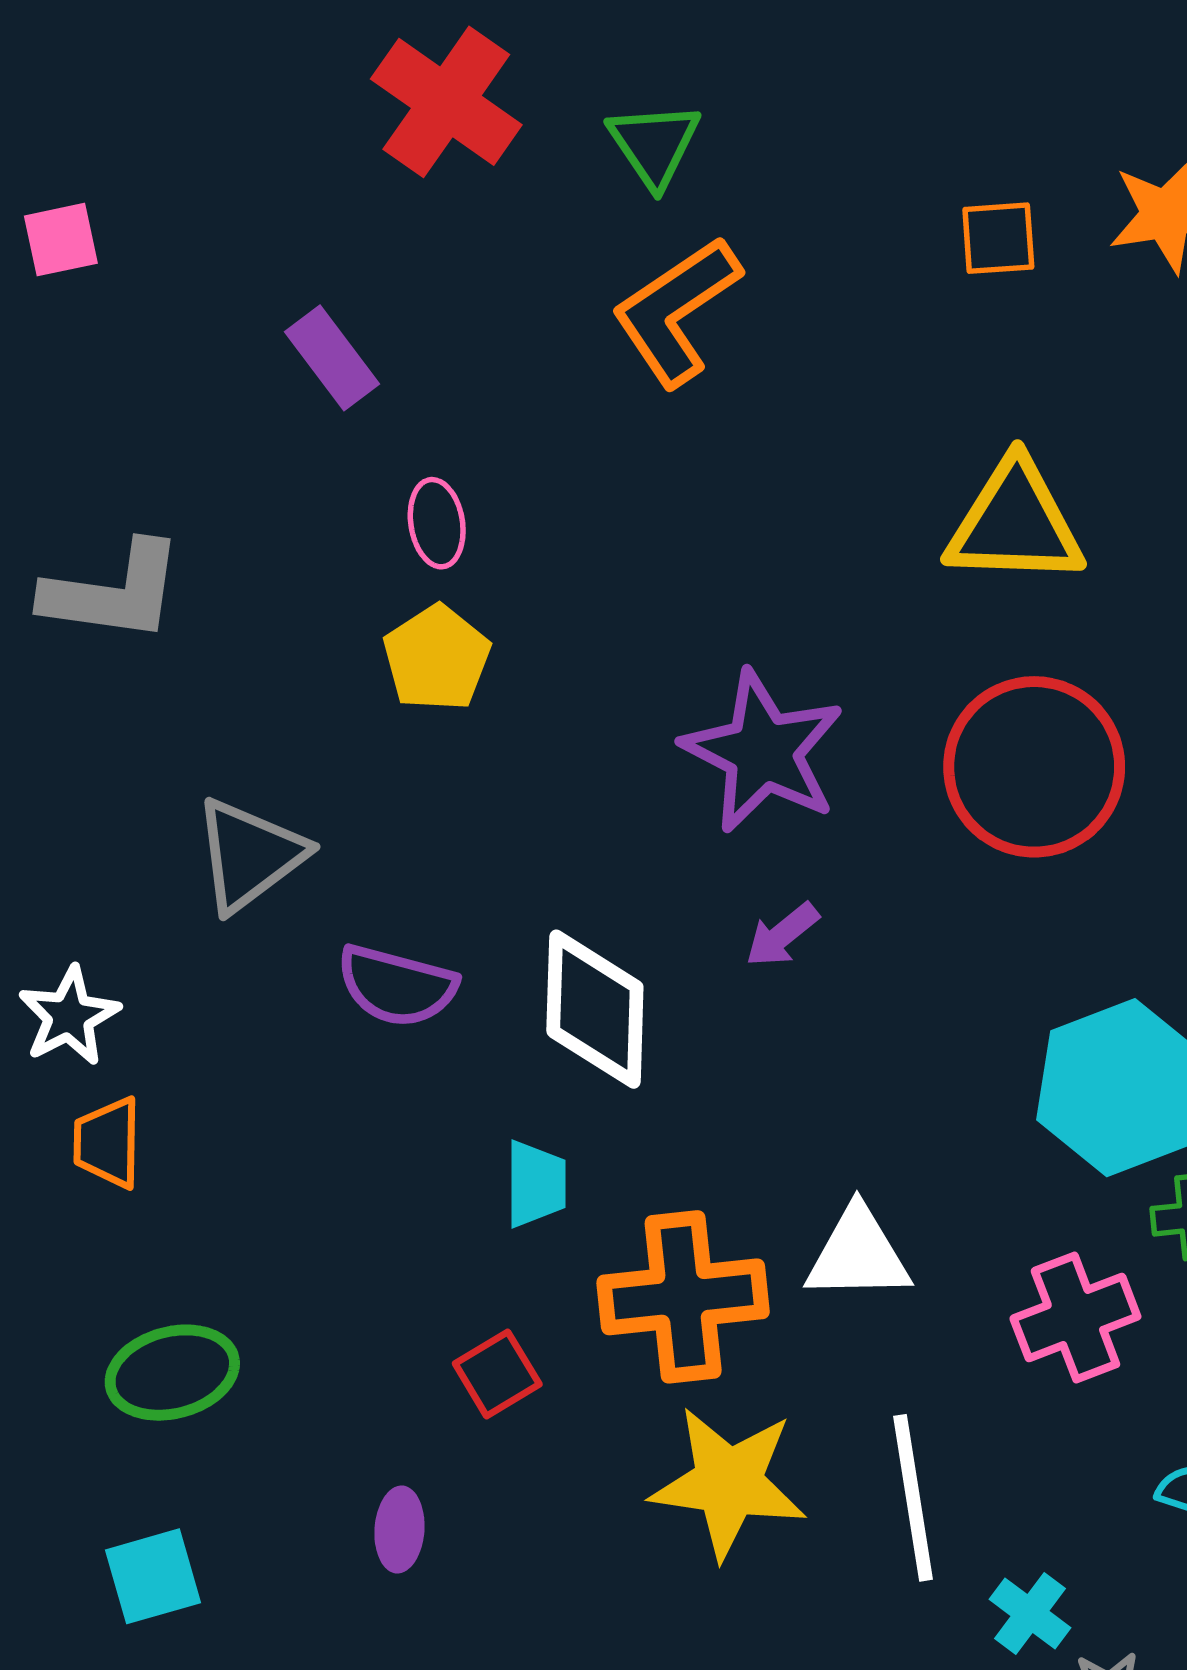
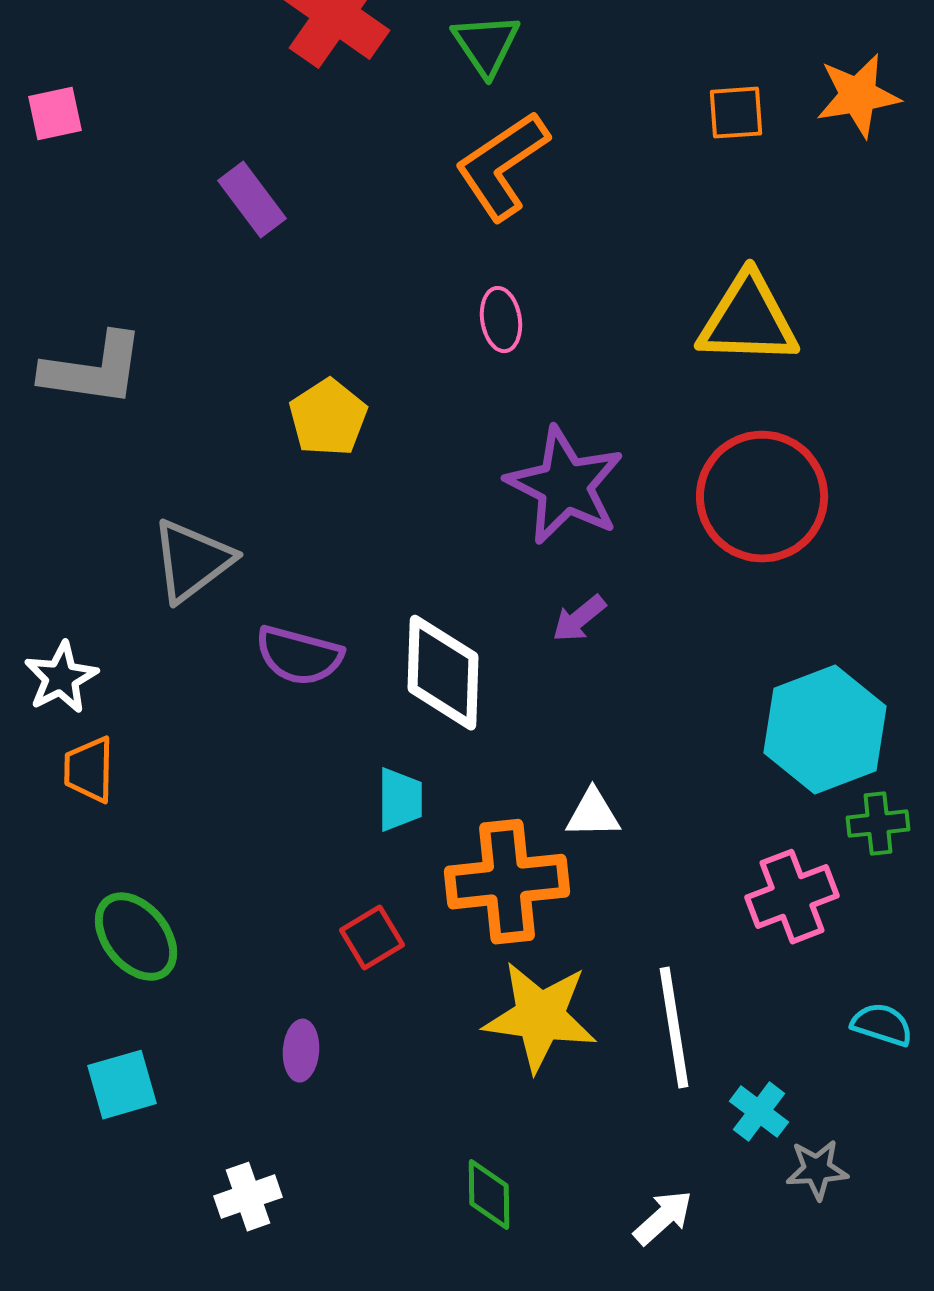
pink ellipse: (437, 523) -> (501, 320), moved
white triangle: (858, 1254) -> (593, 814), moved, size x0.7
green ellipse: (172, 1373) -> (136, 937), turned 66

